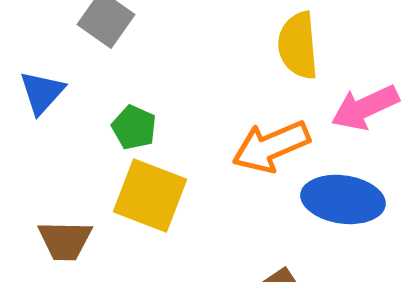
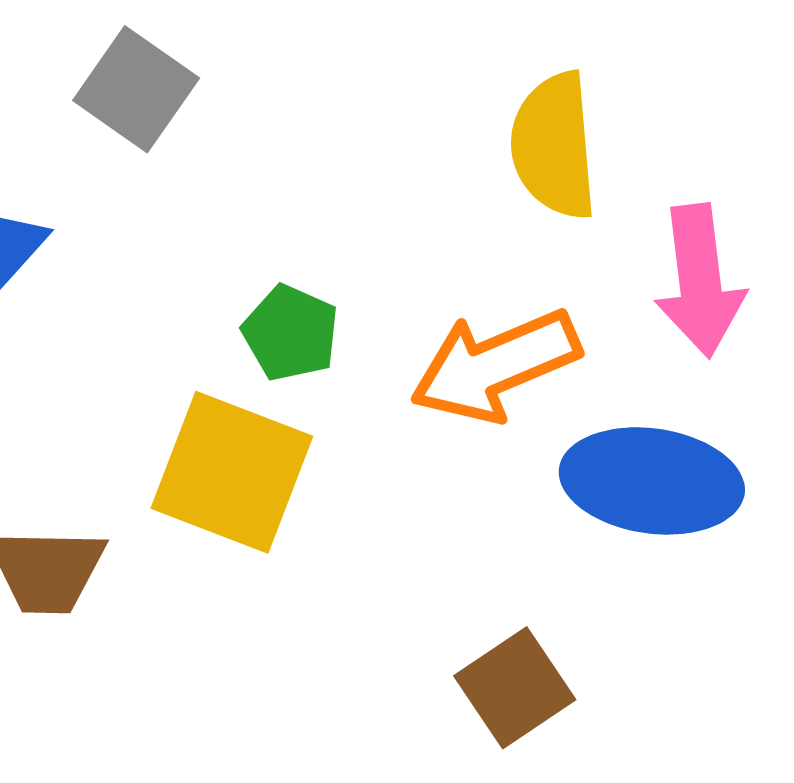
pink arrow: (365, 107) -> (700, 281), turned -72
green pentagon: (134, 127) -> (291, 333), moved

